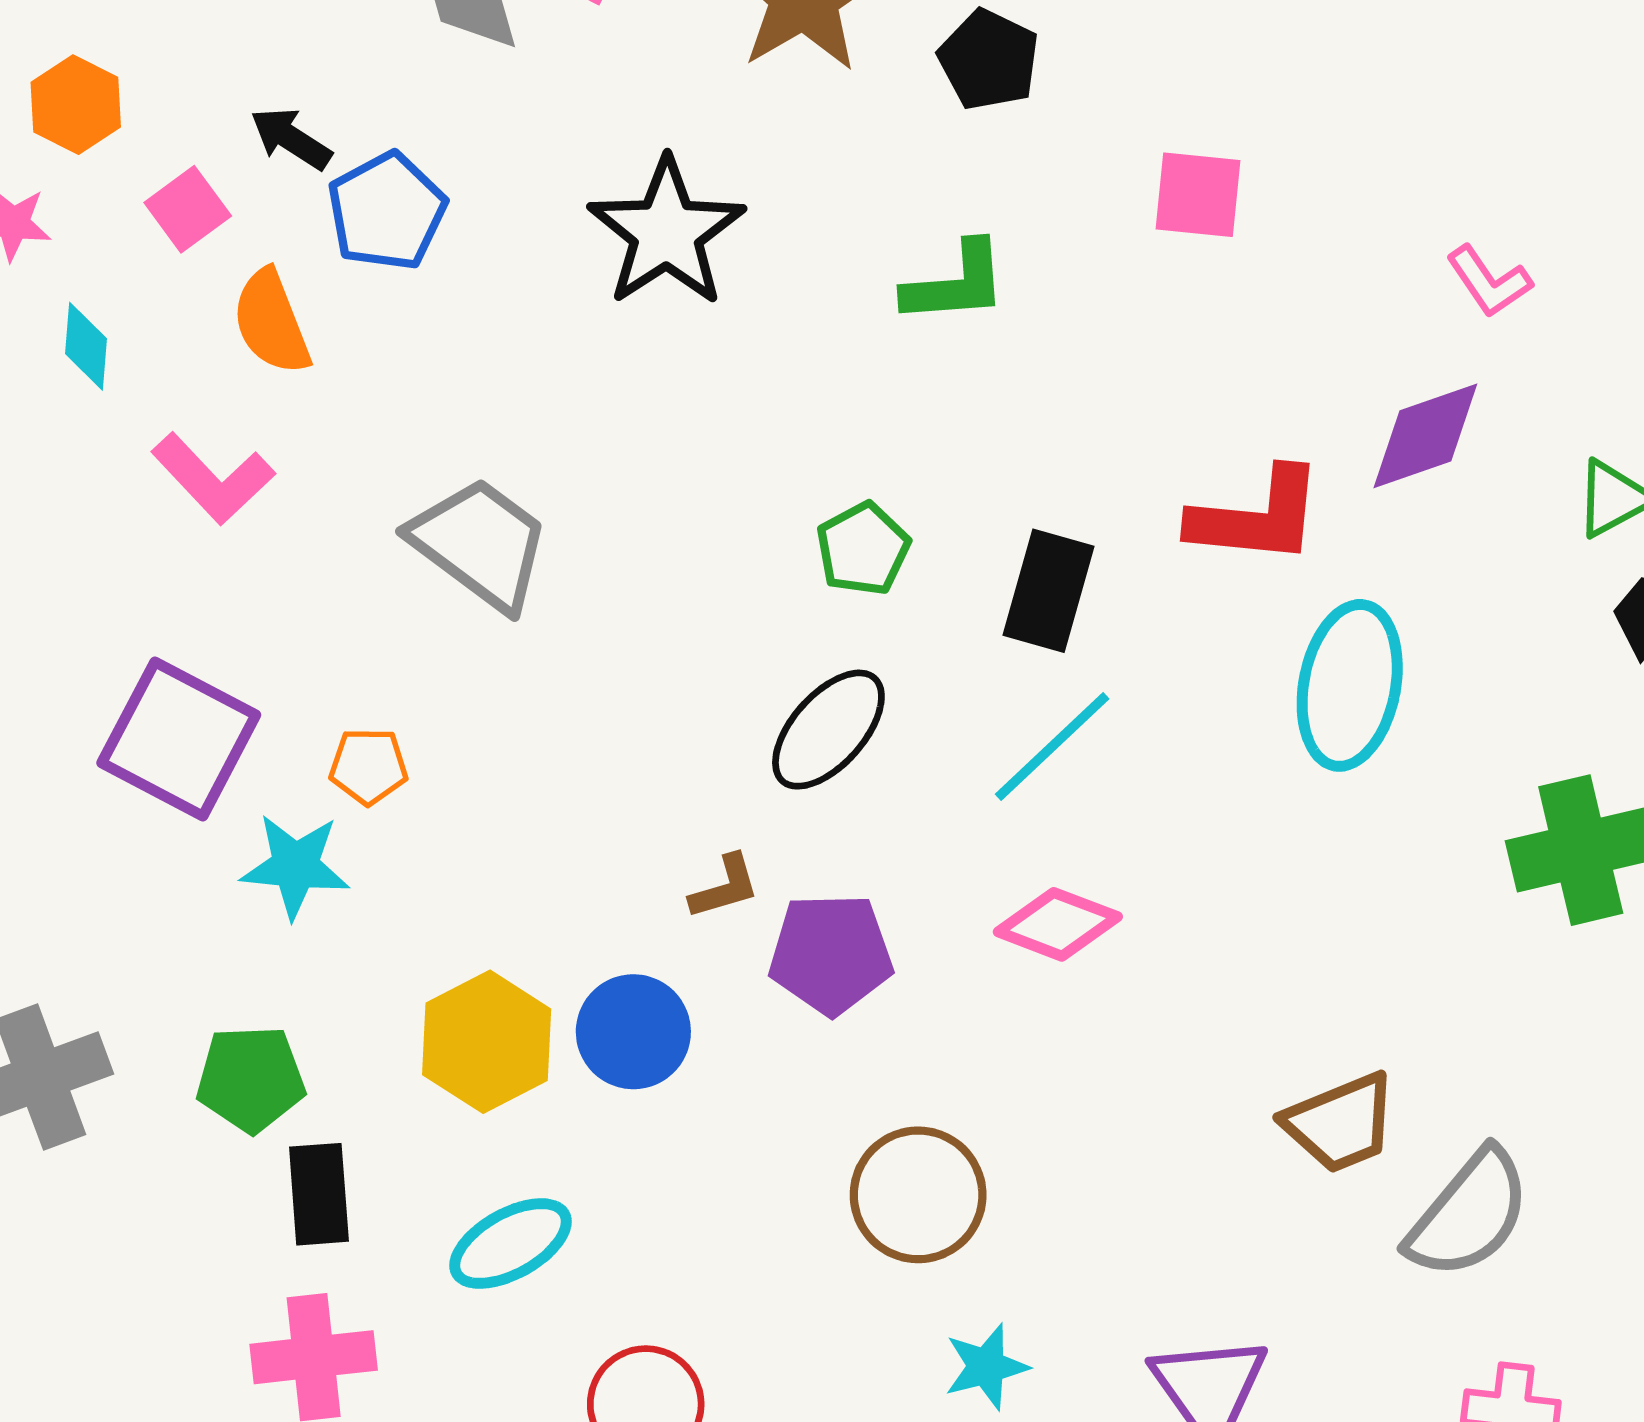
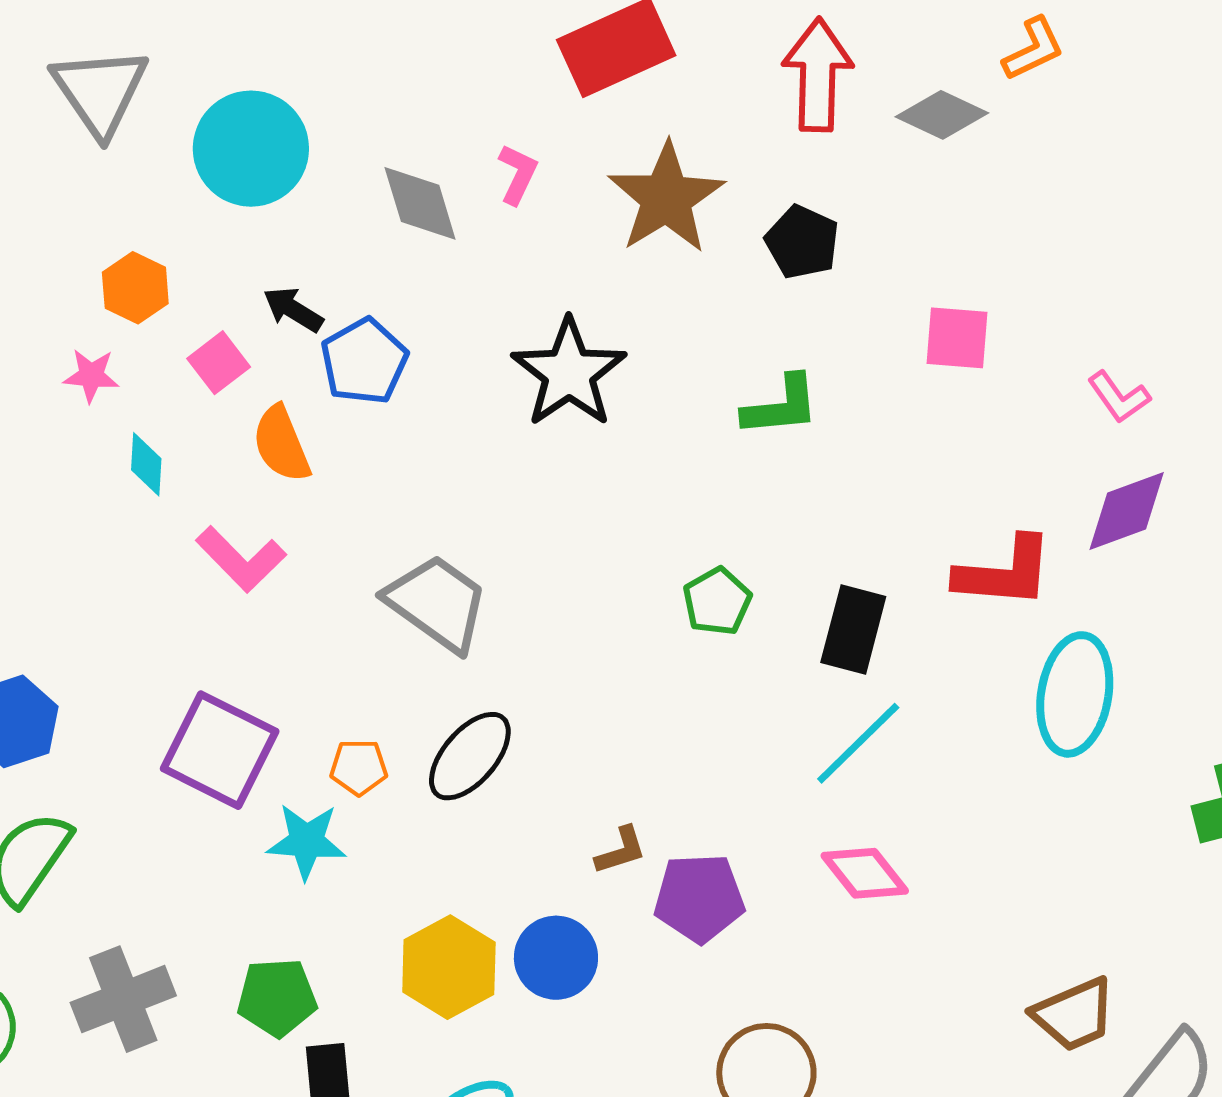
pink L-shape: (1489, 281) -> (1119, 397), moved
black ellipse: (828, 730) -> (470, 756), moved
pink diamond: (1058, 924) -> (865, 873), turned 32

